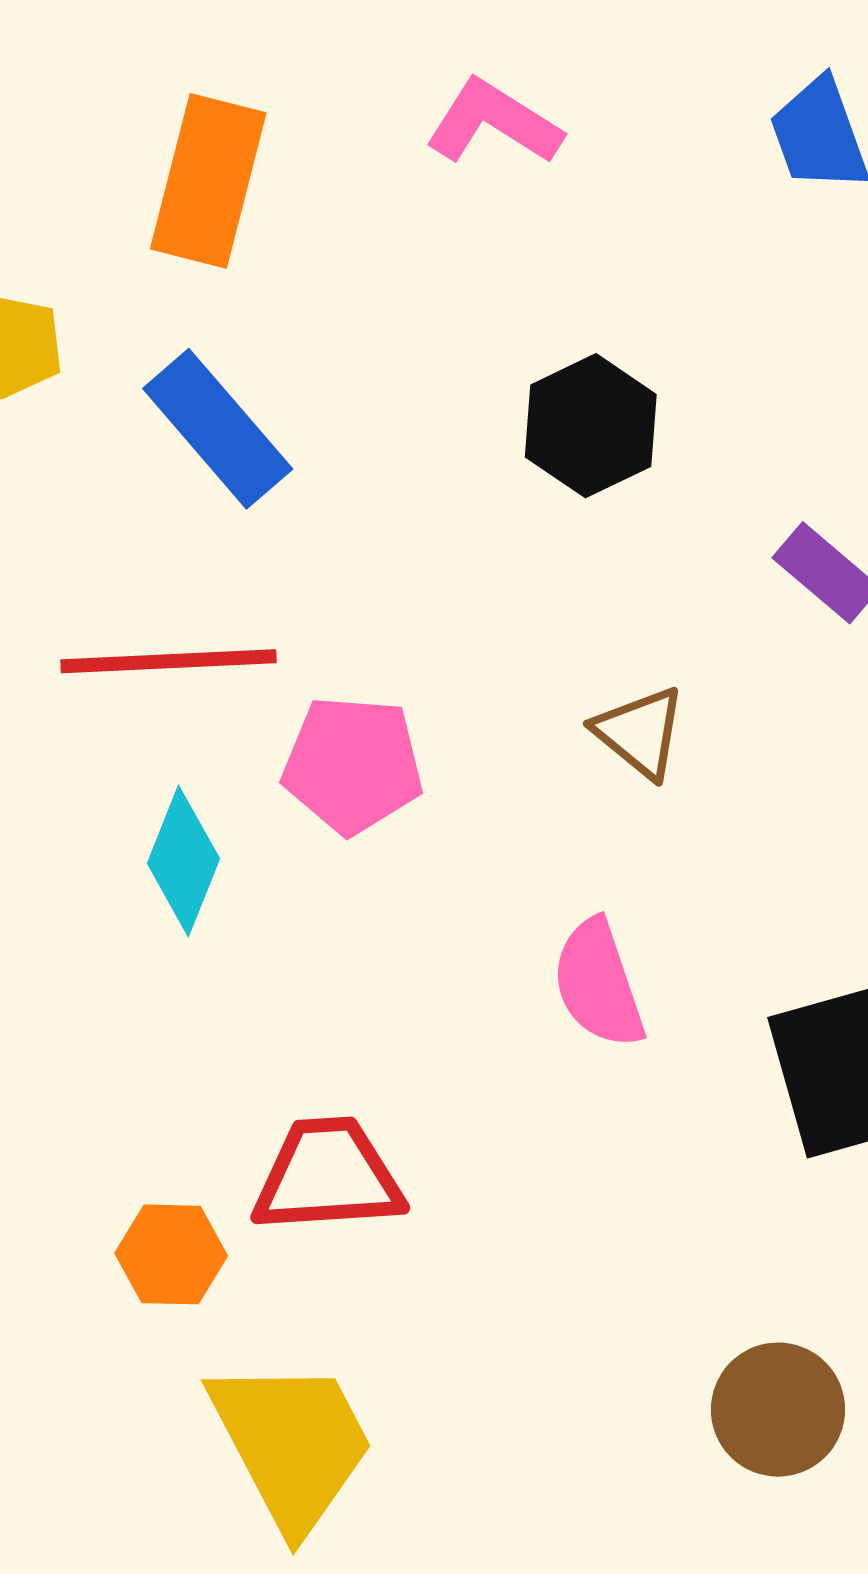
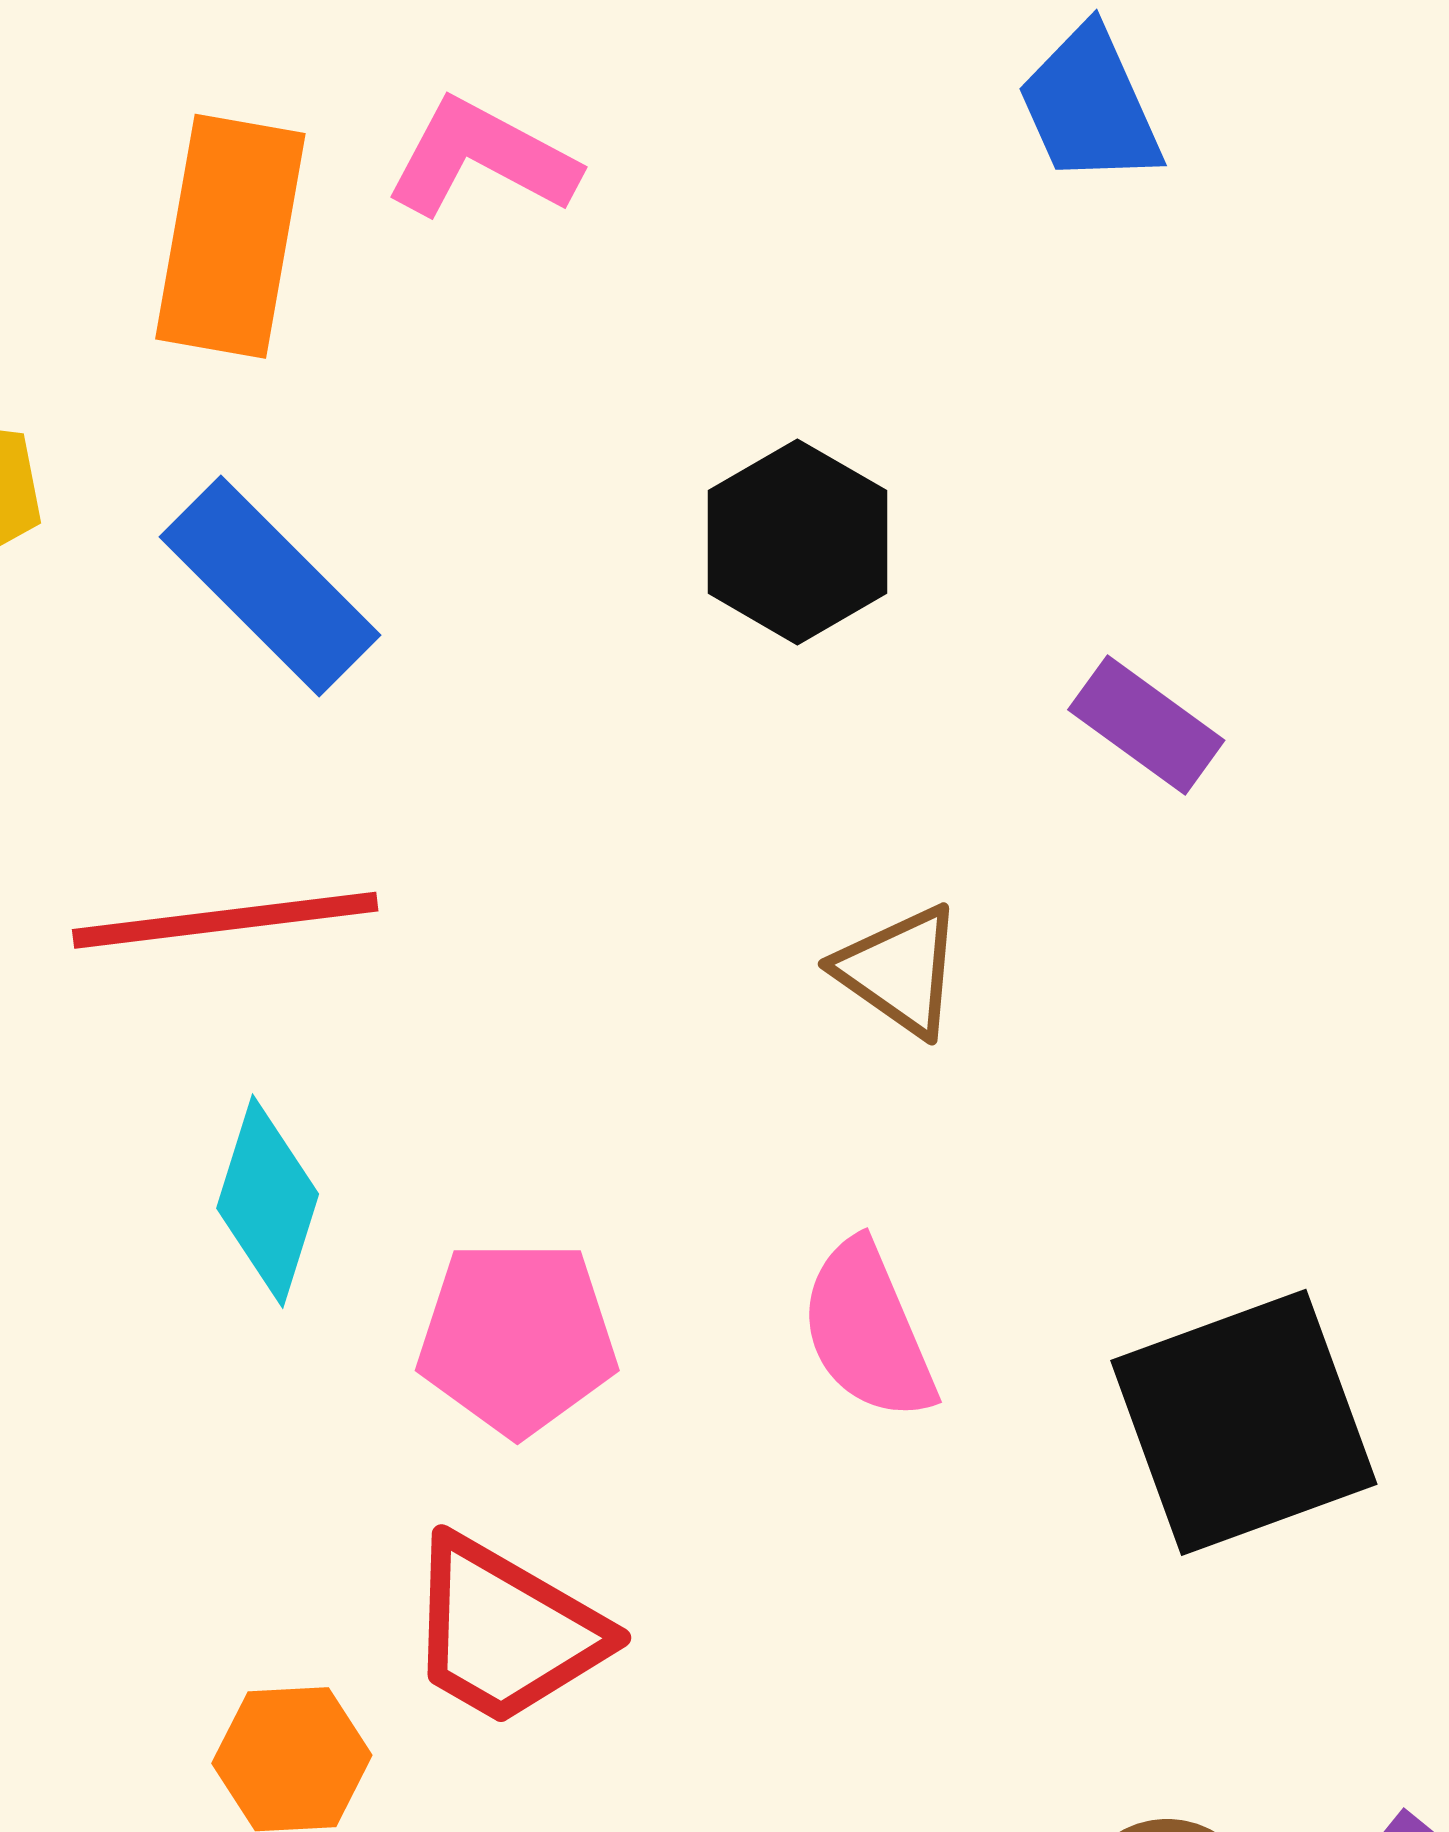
pink L-shape: (494, 122) -> (482, 159), moved
pink pentagon: (353, 765) -> (517, 1338), moved
red trapezoid: (328, 1176) -> (505, 1631), turned -142

